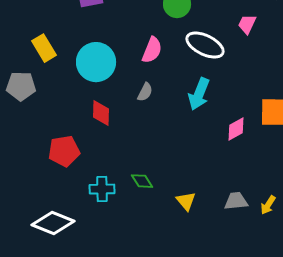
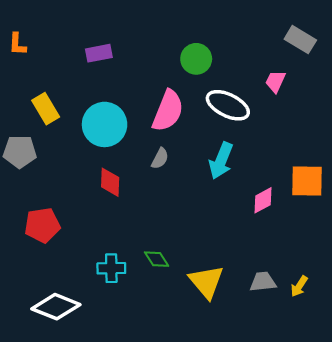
pink semicircle: (152, 50) -> (168, 111), size x1.4
red pentagon: (64, 151) -> (42, 225), moved
yellow triangle: (186, 201) -> (206, 282), size x1.6

